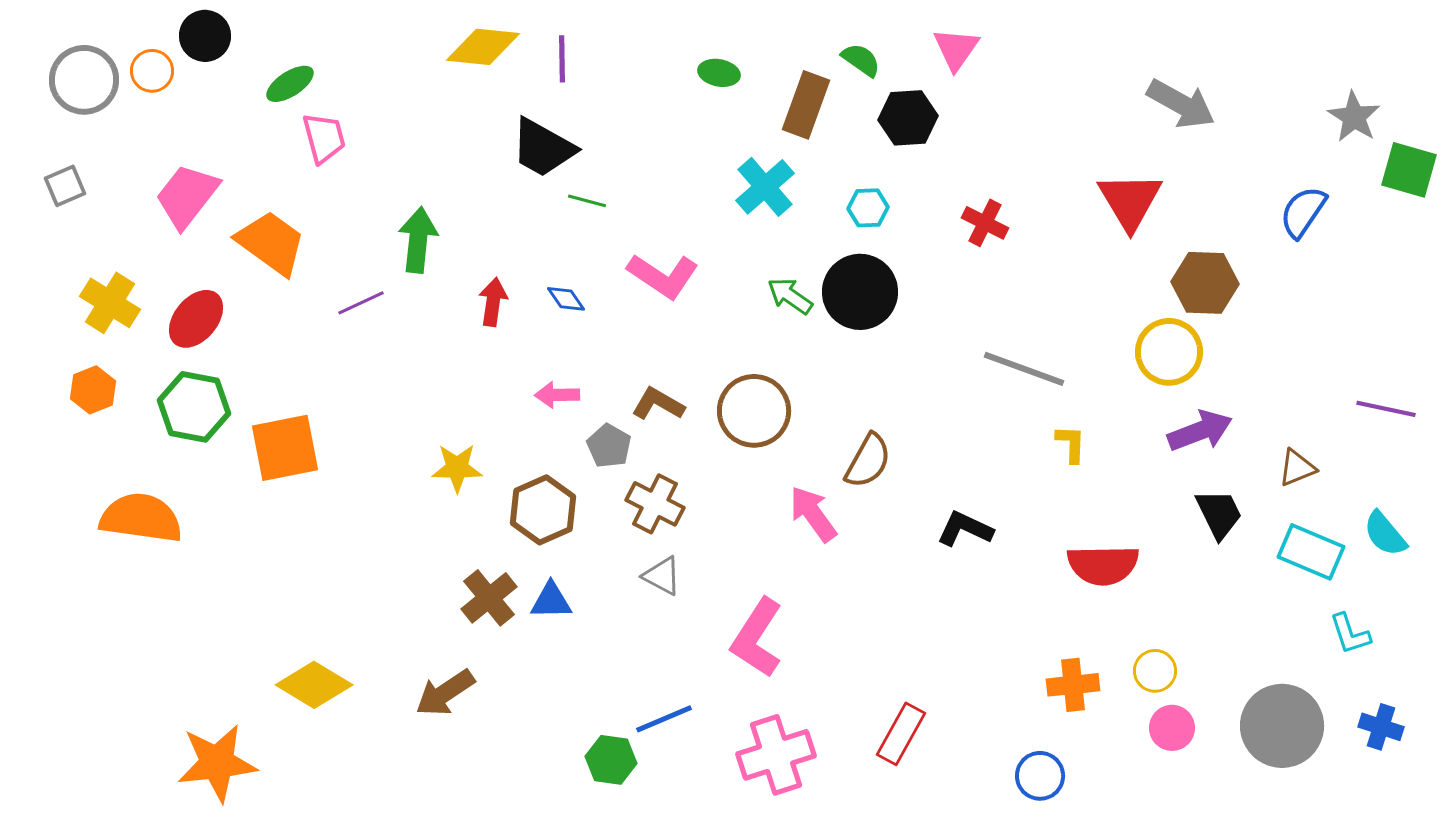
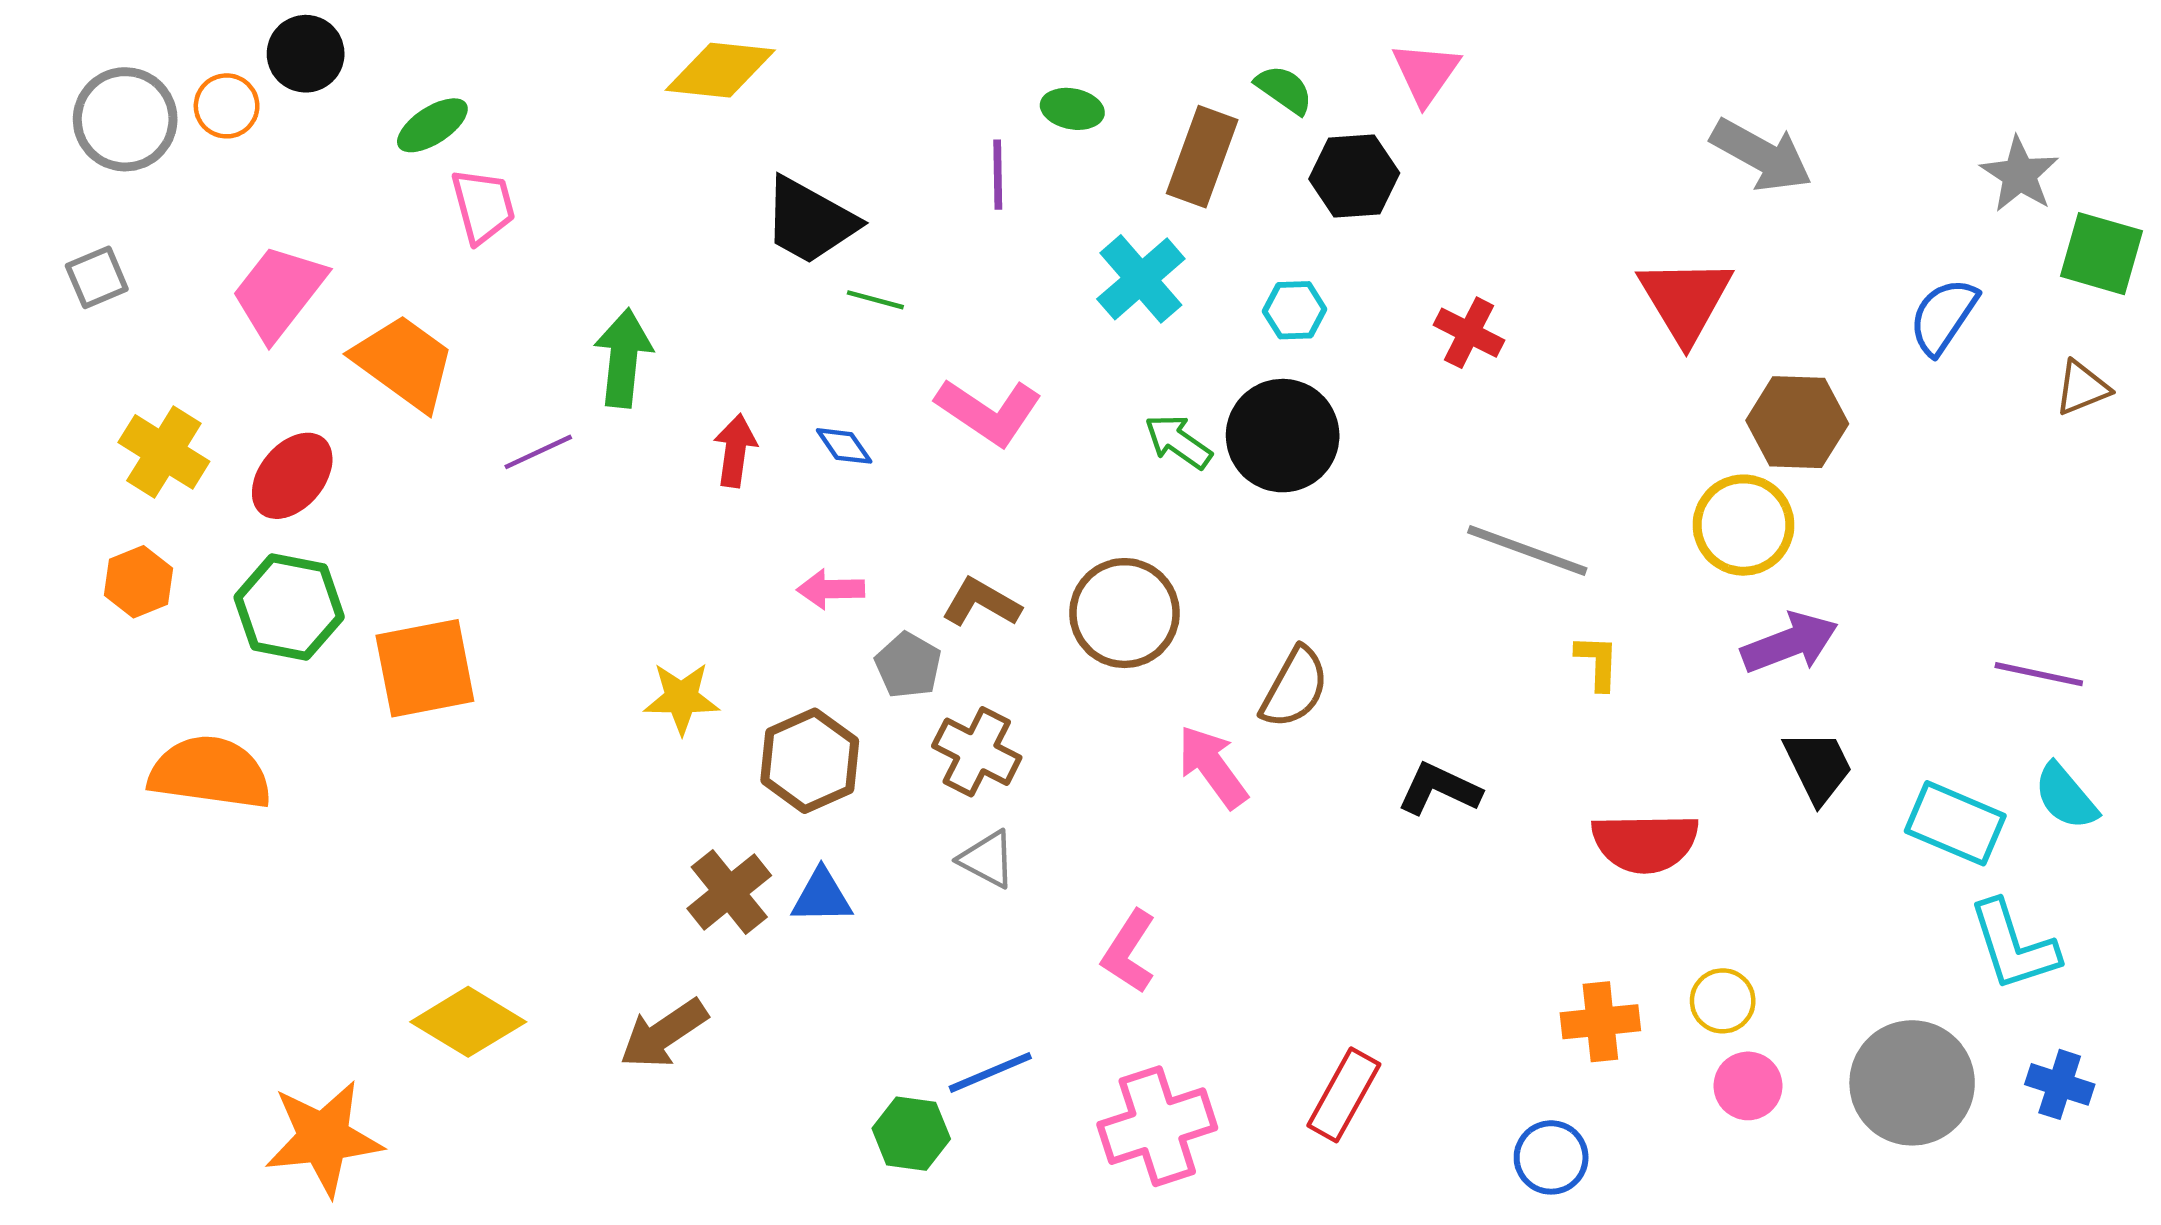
purple line: (562, 59) -> (998, 175), moved
purple line: (1386, 409) -> (2039, 674), moved
brown triangle: (1297, 468) -> (2082, 388), moved
cyan L-shape: (1350, 634) -> (2013, 946), size x1.5
pink L-shape: (757, 638) -> (1129, 952), size x0.7

